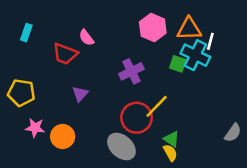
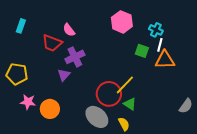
orange triangle: (189, 29) -> (165, 60), moved
white line: (210, 41) -> (160, 45), moved
cyan cross: (195, 55) -> (156, 30), moved, size x0.6
purple cross: (131, 71) -> (75, 57), moved
green triangle: (172, 139) -> (130, 104), moved
yellow semicircle: (170, 153) -> (124, 124), moved

